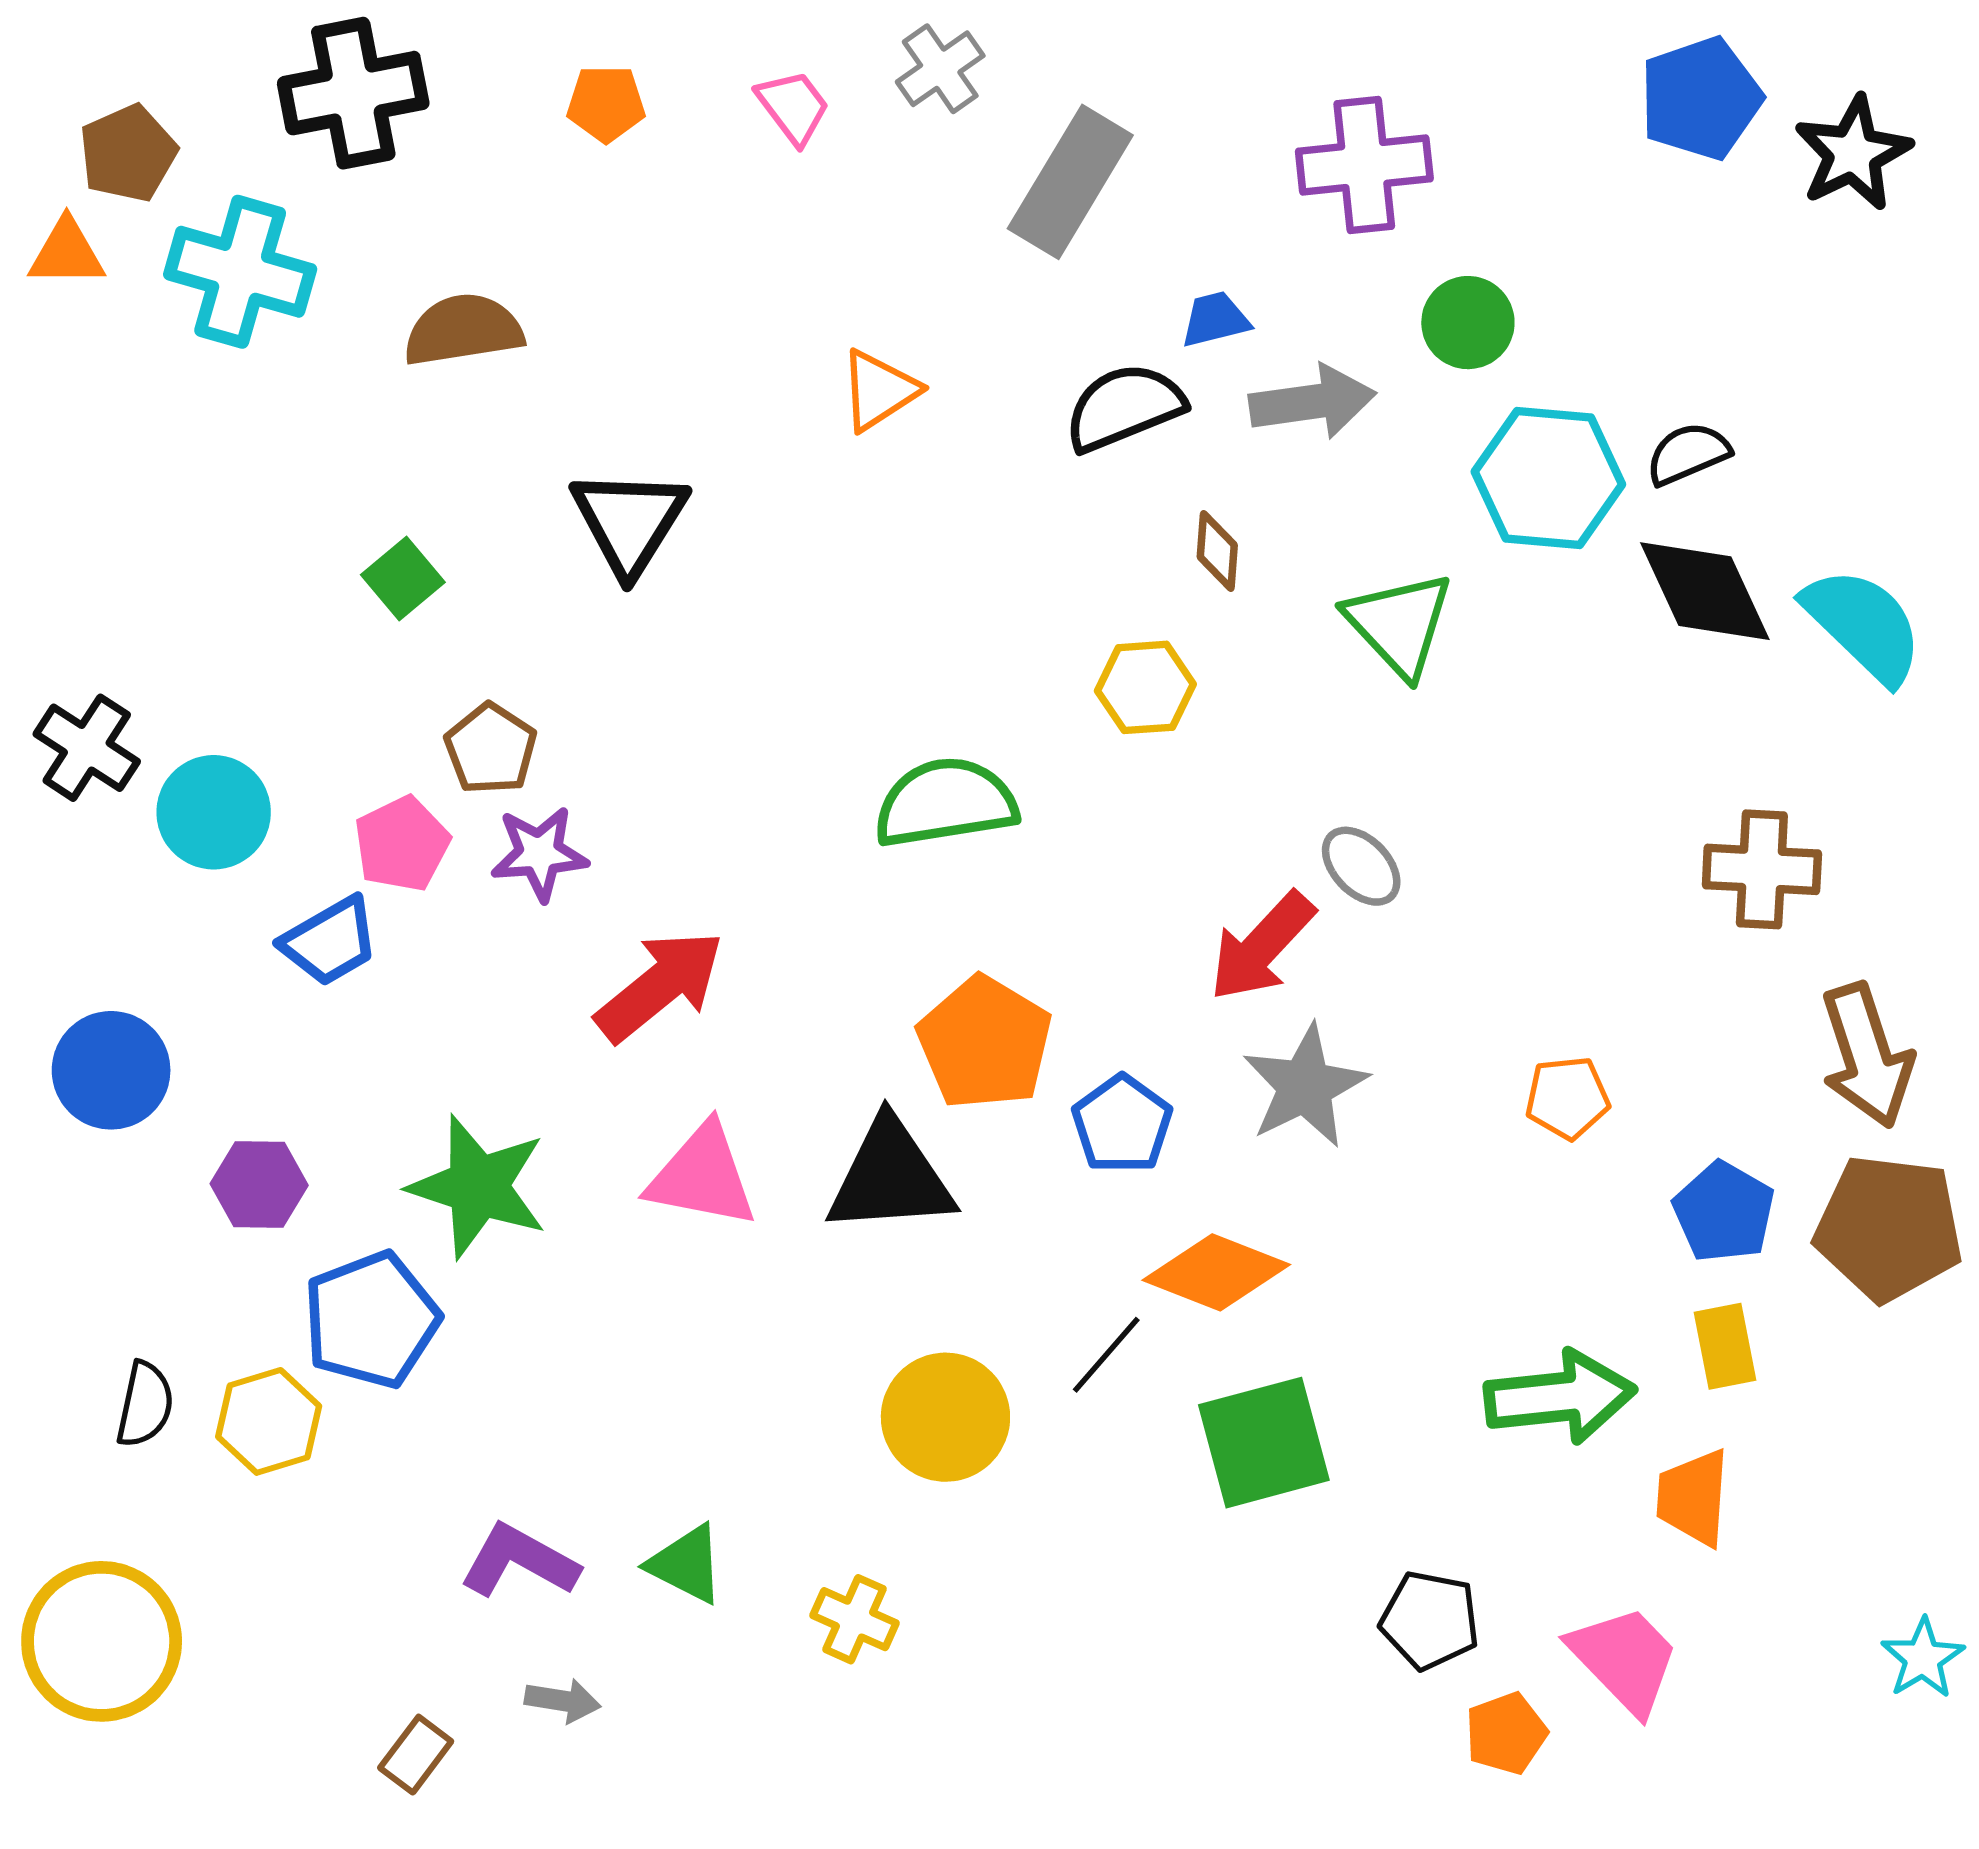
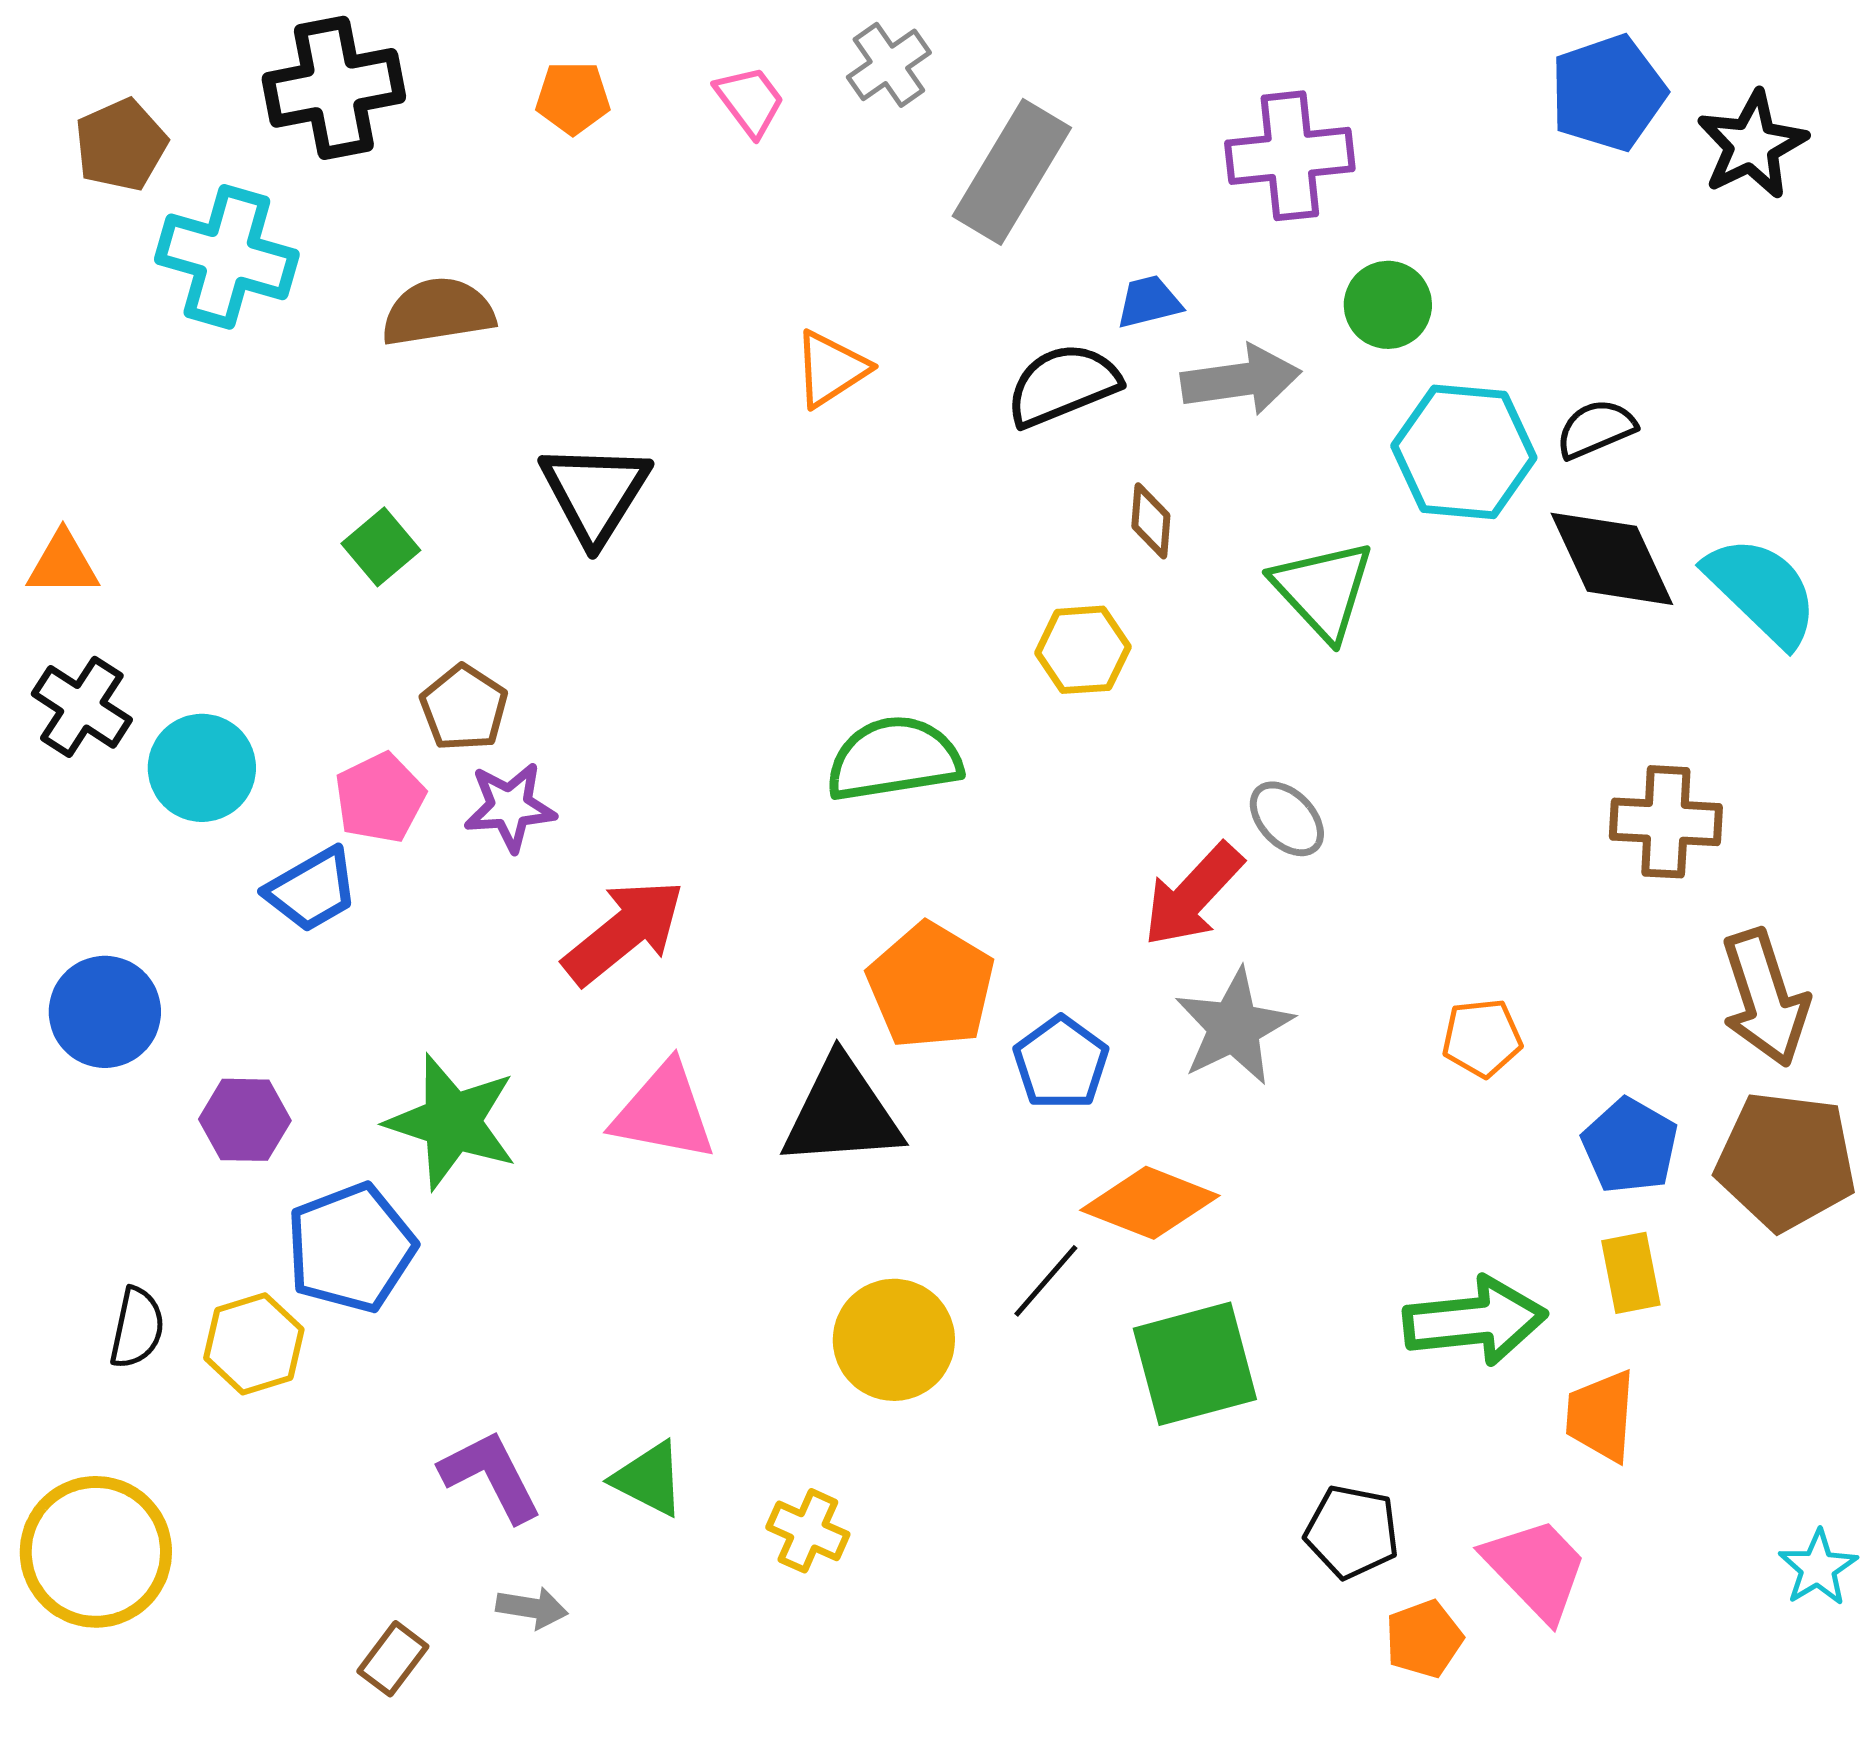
orange triangle: (67, 253) -> (63, 564), moved
purple L-shape: (519, 1561) -> (491, 1476), turned 34

